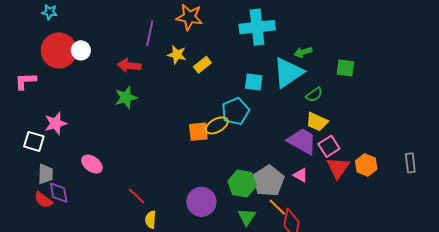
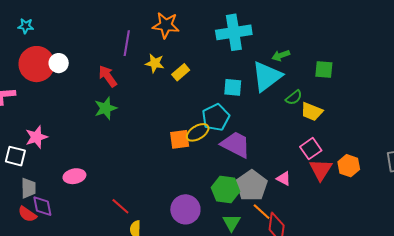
red arrow: (129, 66) -> (108, 76), turned 50
yellow trapezoid: (317, 122) -> (312, 112), moved
purple trapezoid: (302, 141) -> (236, 144), moved
pink ellipse: (92, 164) -> (74, 176), turned -45

